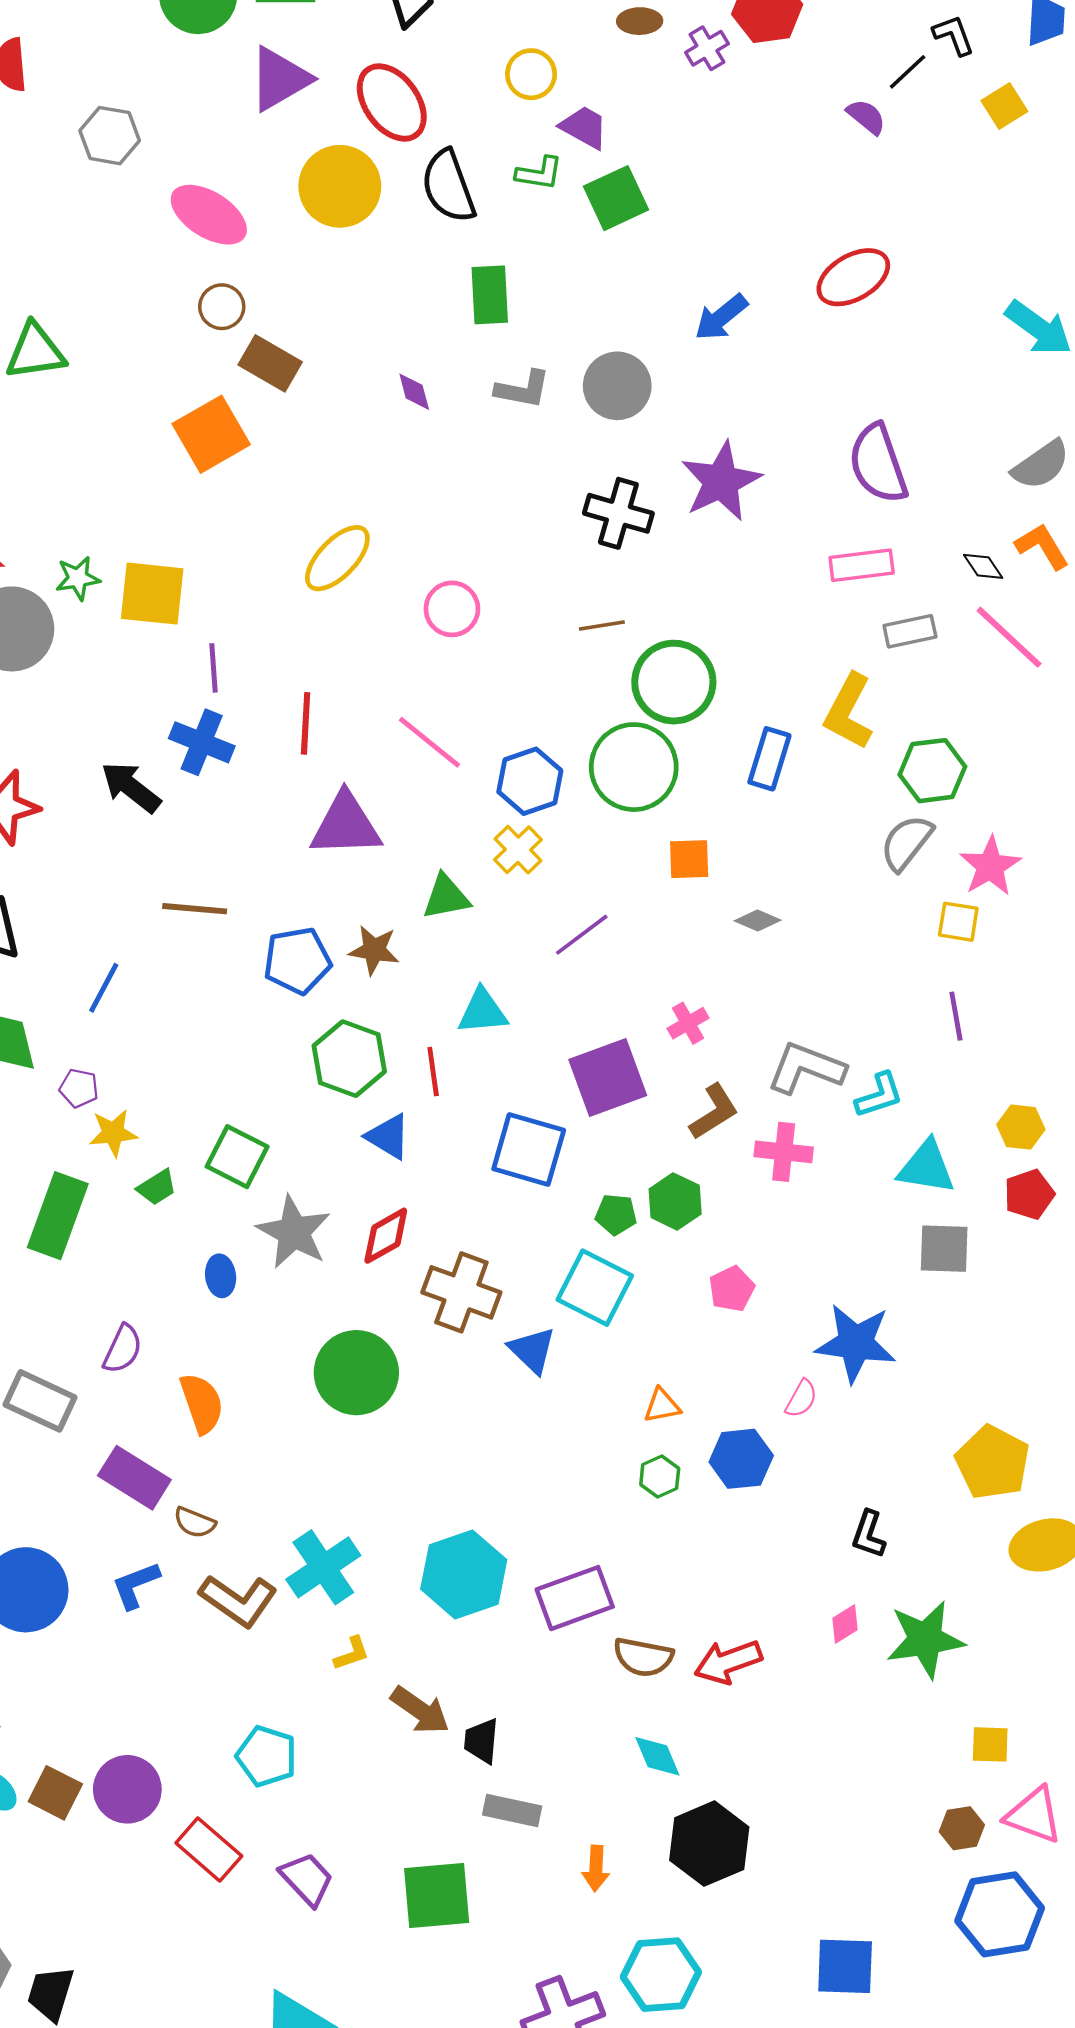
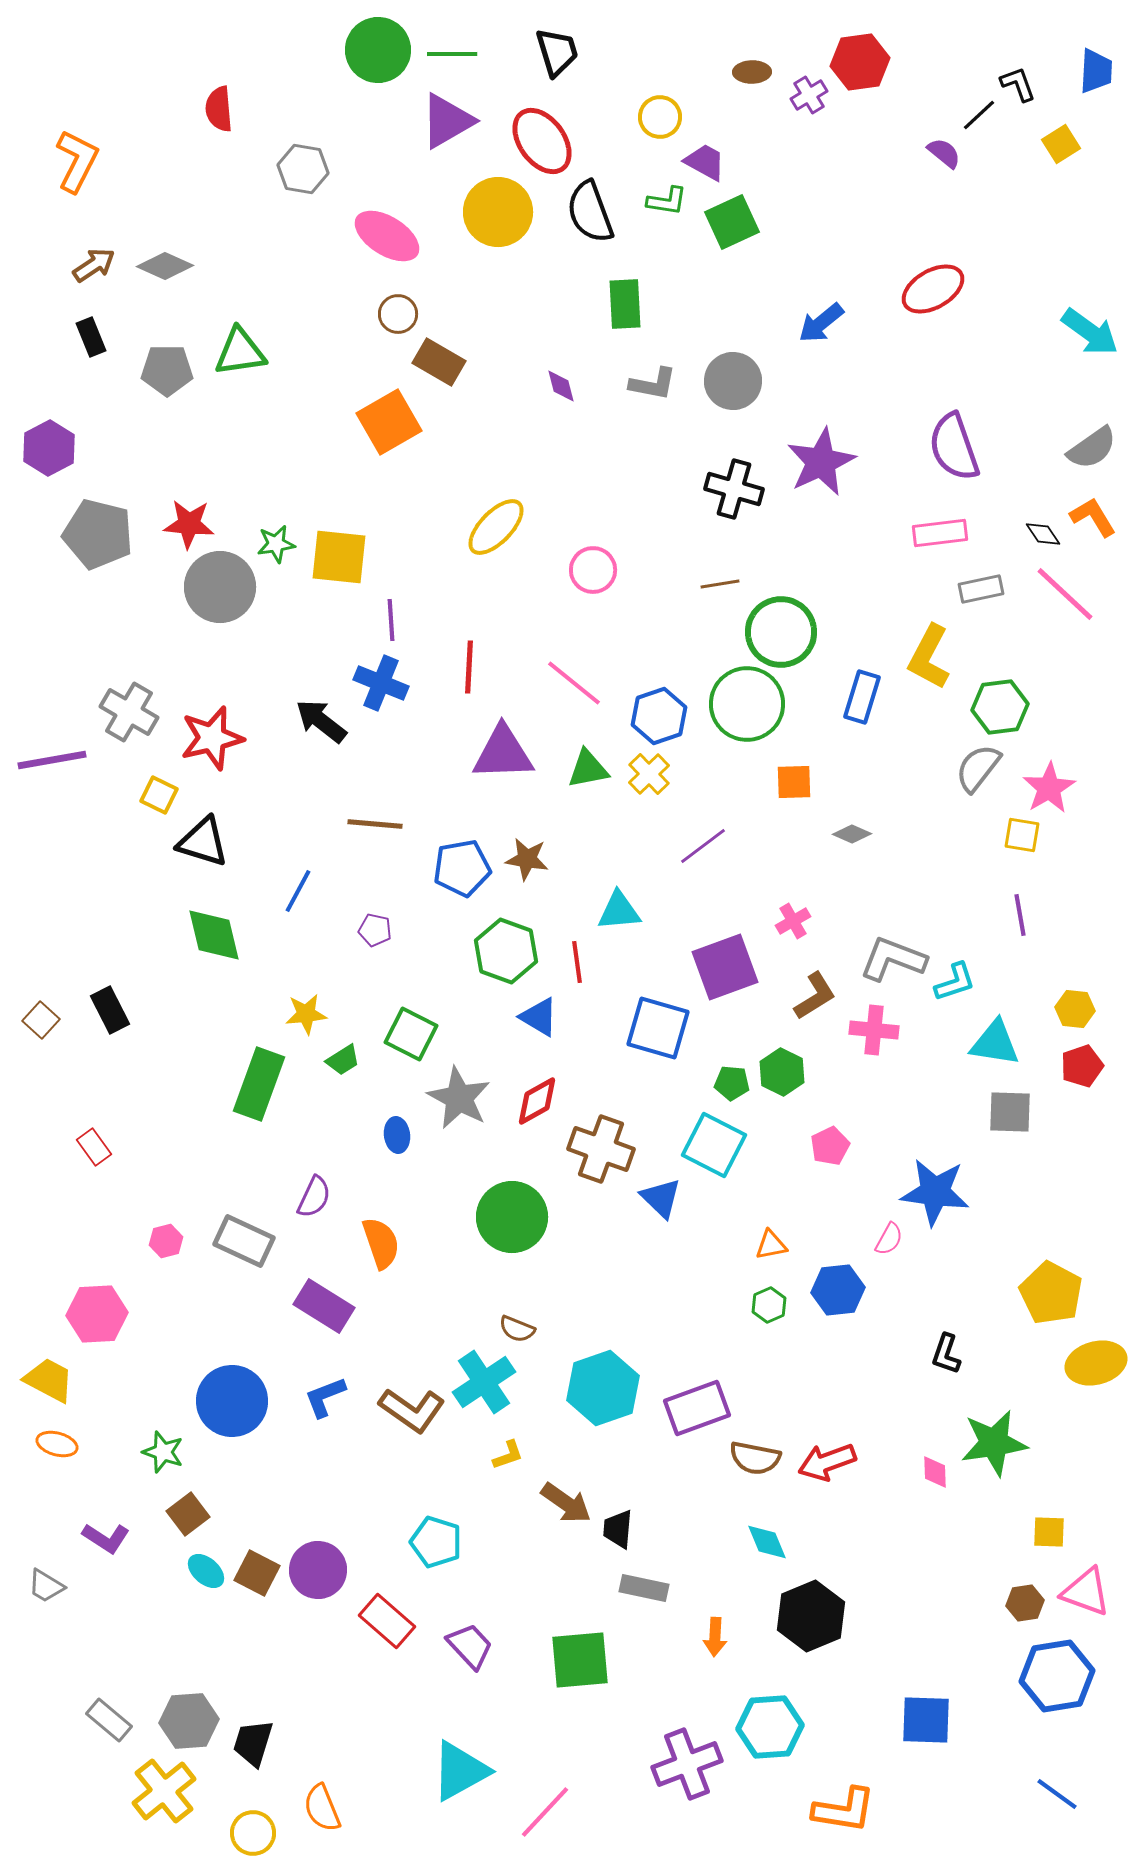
green triangle: (446, 897) -> (588, 769), moved
purple pentagon: (79, 1088) -> (375, 930), moved
brown semicircle: (195, 1523) -> (517, 1329), moved
pink diamond: (845, 1624) -> (935, 1472), moved, turned -60

